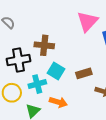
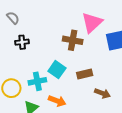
brown cross: (44, 45) -> (73, 40), moved
black cross: (18, 60) -> (22, 42), moved, size x0.6

